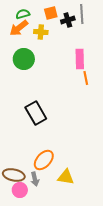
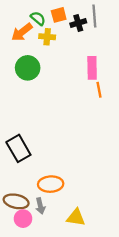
green semicircle: (23, 14) -> (38, 18), moved, turned 56
black rectangle: (36, 113) -> (18, 148), moved
orange ellipse: (44, 160) -> (51, 184), turned 45
yellow triangle: (66, 177) -> (76, 217), moved

